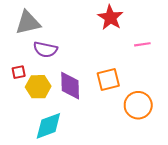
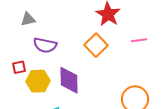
gray triangle: (28, 23) -> (28, 19), size x0.6
orange square: (108, 79) -> (96, 45), moved, turned -30

